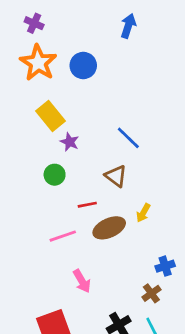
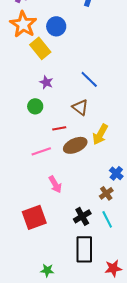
yellow rectangle: (50, 116) -> (40, 48), moved
yellow arrow: (143, 213) -> (100, 134), size x1.5
blue cross: (165, 266) -> (116, 173), turned -32

